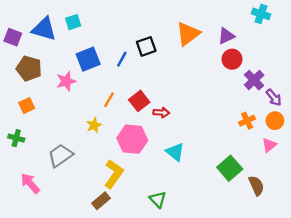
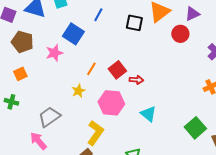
black square: (146, 46) -> (134, 23), moved, turned 30
blue square: (88, 59) -> (73, 34), turned -35
blue line: (122, 59) -> (98, 15), moved
red circle: (232, 59) -> (180, 34), moved
pink arrow: (30, 183) -> (38, 141), moved

